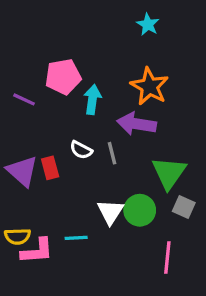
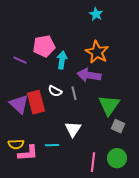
red rectangle: (50, 168) -> (36, 102), size x1.6
green circle: (140, 210) -> (117, 158), moved
pink line: (167, 257) -> (93, 162), moved

